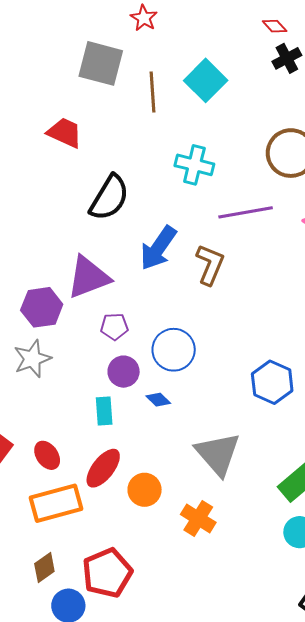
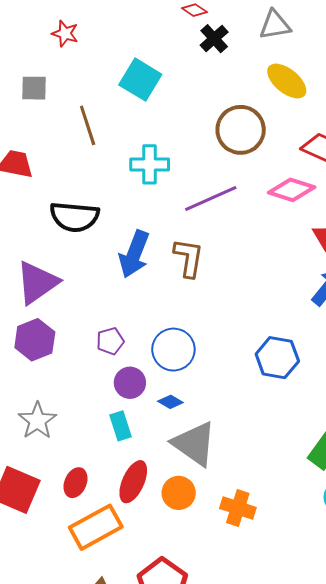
gray square: (101, 63) -> (34, 88), size x0.6
brown line: (153, 92) -> (88, 125), moved
black semicircle: (109, 198) -> (74, 217), turned 78
purple triangle: (88, 277) -> (37, 283), moved
gray star: (32, 359) -> (37, 421), moved
gray triangle: (218, 454) -> (194, 444), moved
red ellipse: (47, 455) -> (76, 483), turned 72

